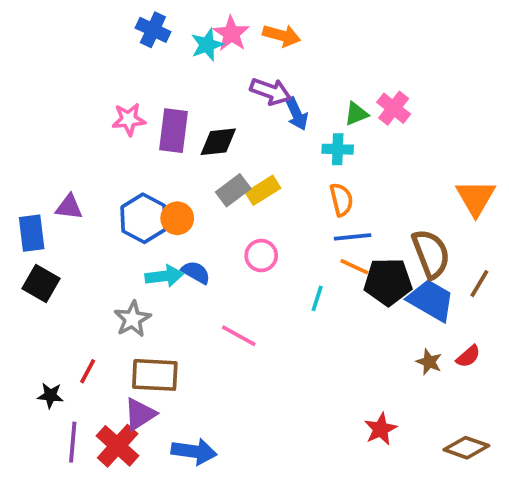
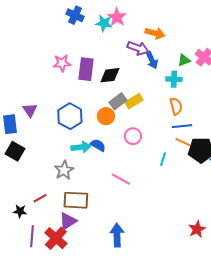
orange arrow: (282, 35) -> (155, 33), moved
cyan star: (207, 45) -> (104, 23), turned 30
purple triangle: (69, 207) -> (30, 110), turned 49
orange circle: (177, 218) -> (106, 116), moved
red line: (88, 371) -> (40, 198), turned 32
blue arrow: (194, 451) -> (117, 235), moved, turned -100

